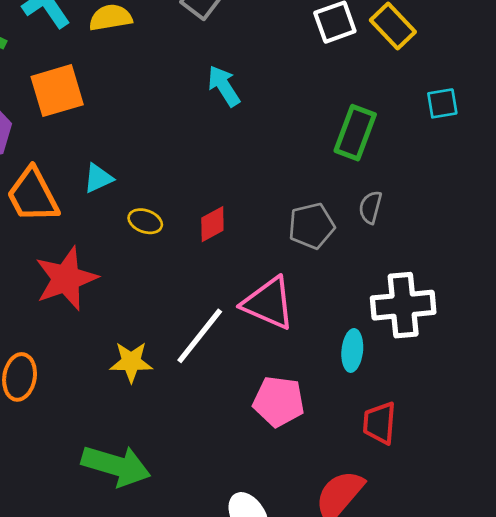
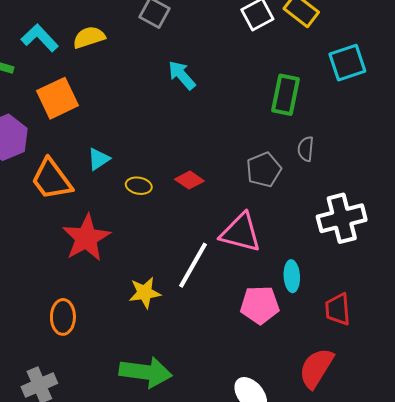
cyan square: (442, 103) -> (347, 63), size x1.5
red diamond: (212, 224) -> (189, 180), turned 72
cyan ellipse: (352, 350) -> (292, 276), moved

